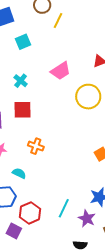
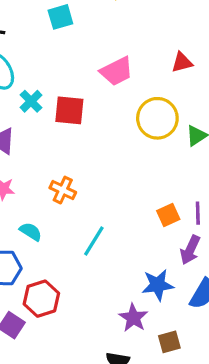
cyan cross: (21, 81) -> (31, 101), moved
red square: (23, 110) -> (69, 110), moved
cyan line: (64, 208) -> (94, 241), moved

